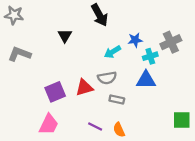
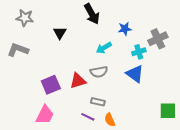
gray star: (14, 15) -> (25, 18), moved
blue star: (135, 40) -> (125, 29), moved
blue triangle: (146, 80) -> (135, 74), turned 36
gray rectangle: (117, 99) -> (98, 102), moved

